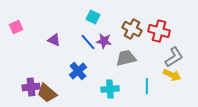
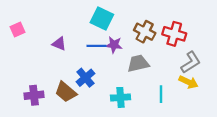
cyan square: (93, 17) -> (102, 19), size x1.5
blue line: (88, 42) -> (96, 46), turned -48
brown trapezoid: (47, 93) -> (66, 92), moved

